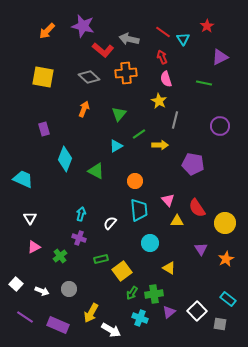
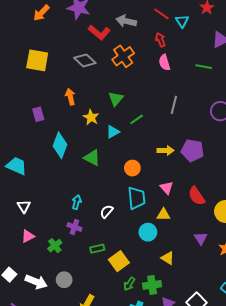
orange cross: (126, 73) -> (123, 56), turned -30
yellow star: (159, 101) -> (91, 117), moved
orange arrow: (84, 109) -> (70, 97), moved, turned -35
yellow arrow: (160, 145) -> (166, 150), moved
yellow triangle: (177, 221) -> (163, 215), moved
white arrow: (42, 291) -> (36, 282), size x1.5

